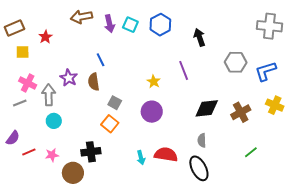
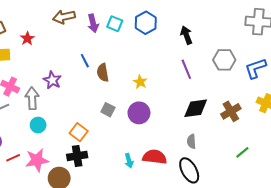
purple line: (184, 70) -> (186, 69), moved
brown semicircle: (94, 82) -> (103, 73), moved
gray square: (115, 103) -> (108, 110), moved
orange square: (110, 124) -> (79, 132), moved
pink star: (52, 155) -> (37, 160), size x1.6

